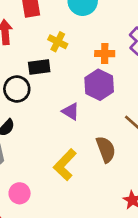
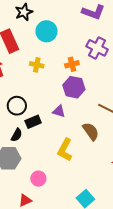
black rectangle: (39, 67) -> (33, 122), moved

